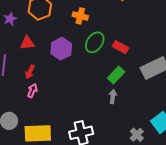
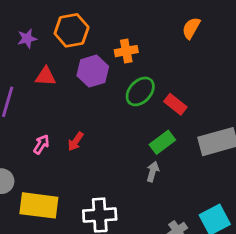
orange cross: (80, 16) -> (126, 51), turned -35
purple hexagon: (61, 49) -> (93, 71), moved
red arrow: (30, 72) -> (76, 142), moved

